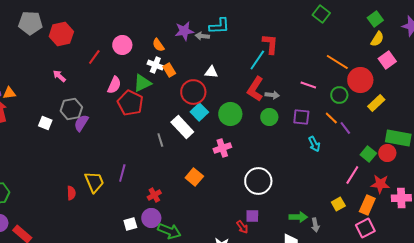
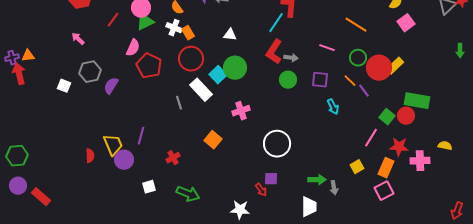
red circle: (360, 80) -> (379, 68), moved
green triangle: (142, 83) -> (145, 22), moved
red circle: (193, 92) -> (191, 59), moved
green circle: (230, 114) -> (235, 68), moved
purple semicircle: (81, 123) -> (111, 86), moved
purple circle: (151, 218) -> (124, 160), moved

